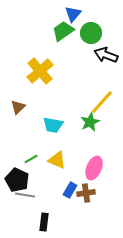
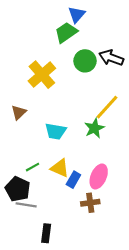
green circle: (91, 33) -> (85, 61), moved
blue rectangle: (70, 190) -> (73, 180), moved

